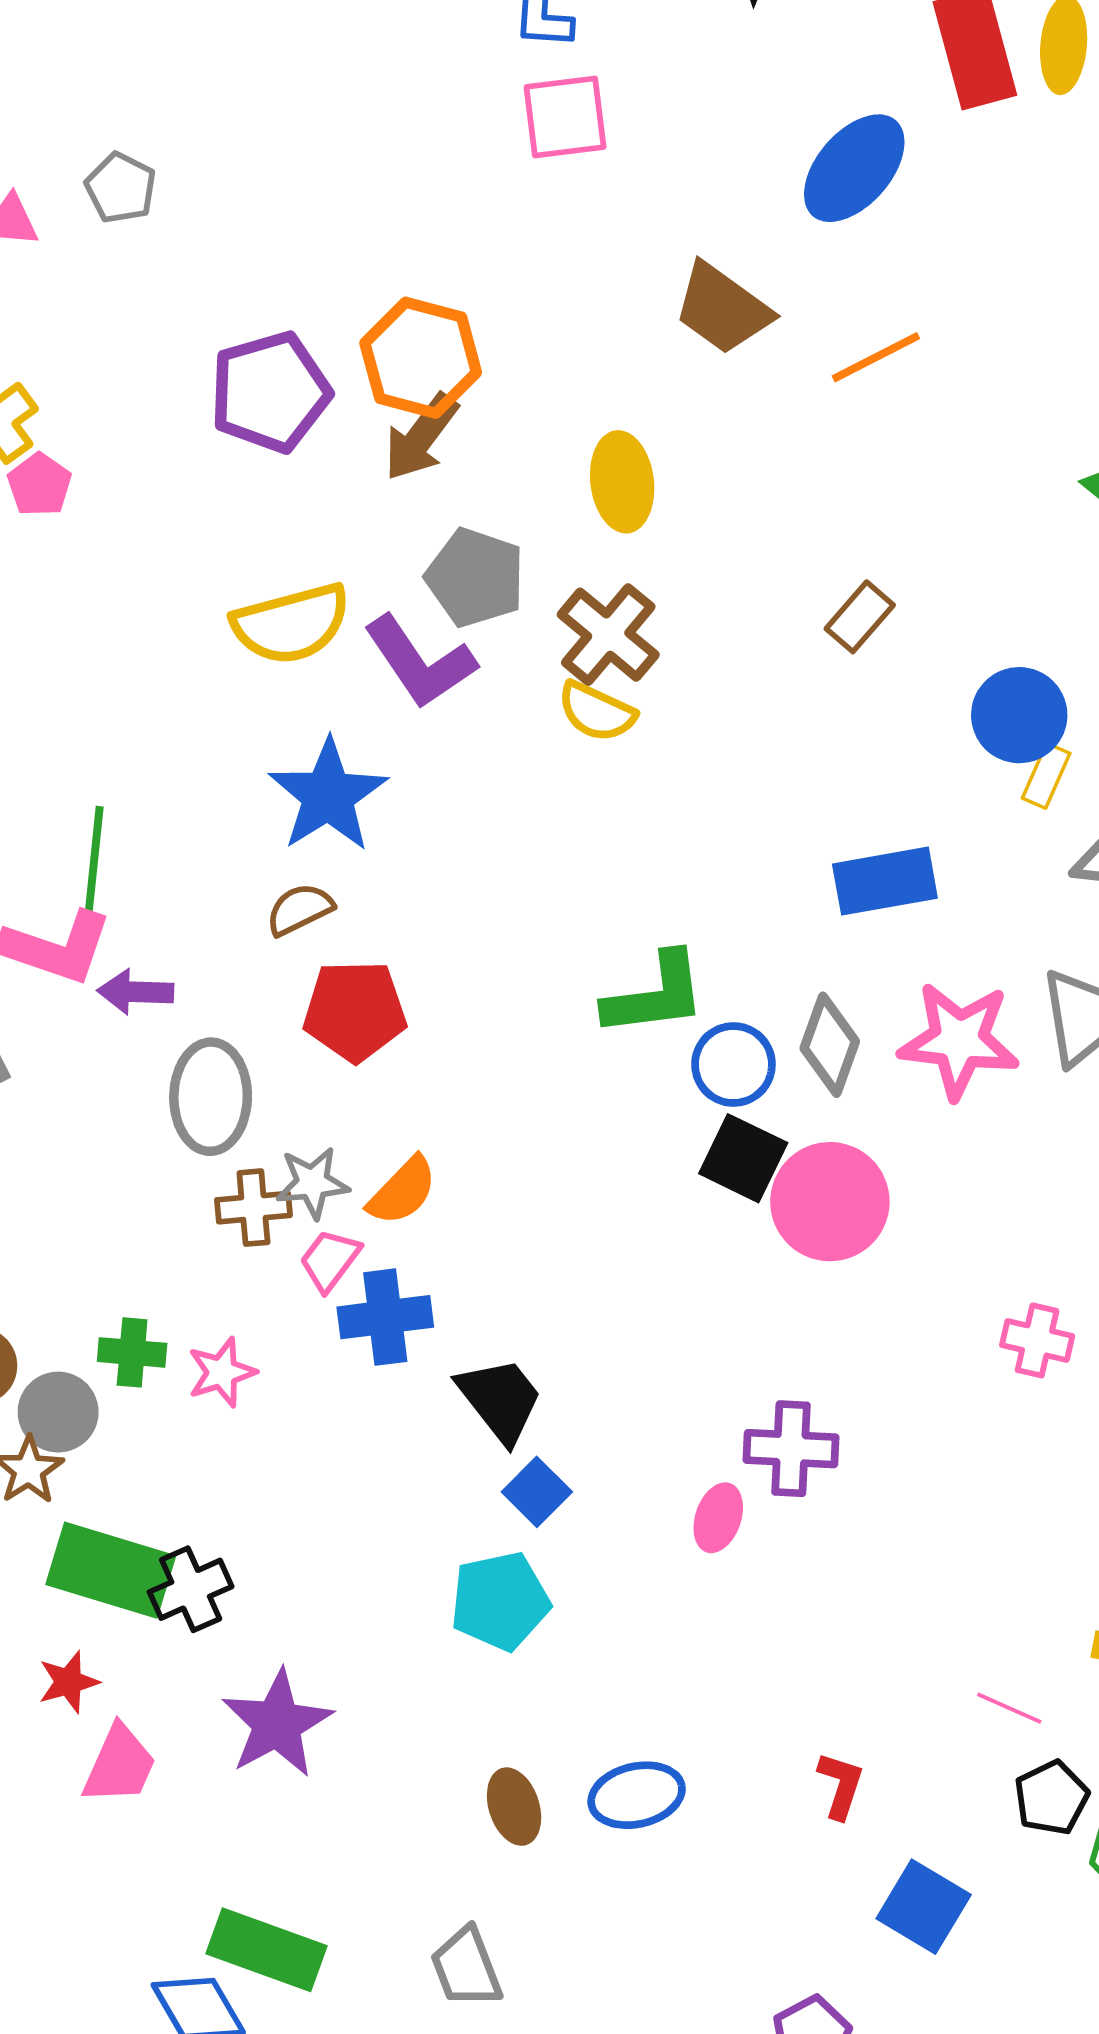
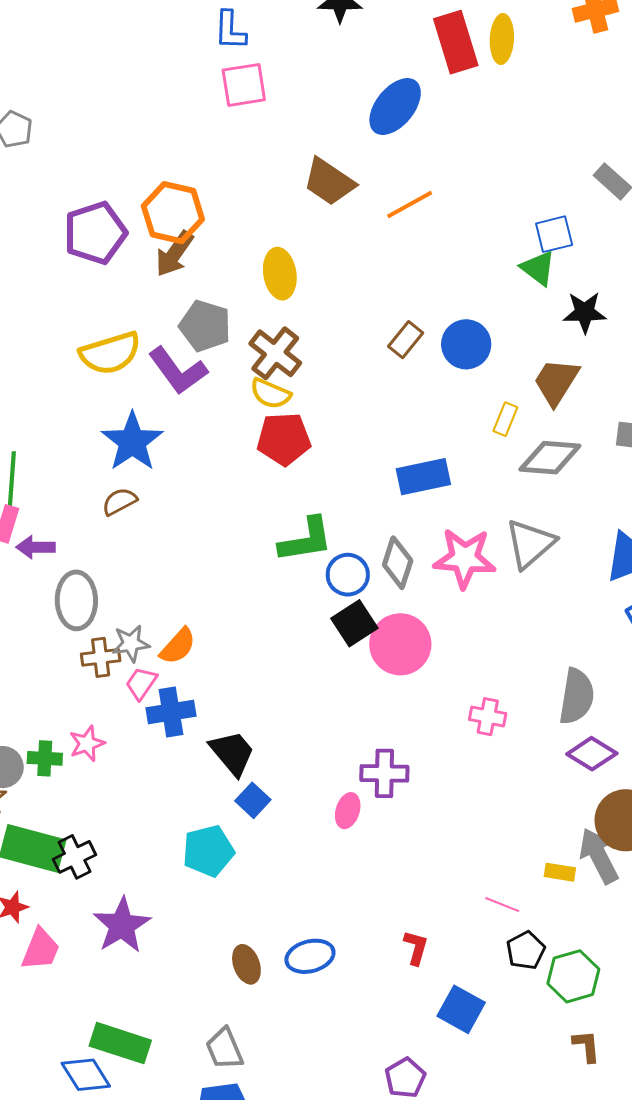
blue circle: (1019, 715) -> (466, 344), moved
red pentagon: (355, 1011) -> (284, 439), moved
black square: (743, 1158) -> (354, 623), turned 33
pink cross: (1037, 1340) -> (488, 717), moved
green cross: (132, 1352) -> (45, 758), moved
cyan pentagon: (500, 1601) -> (208, 851), moved

